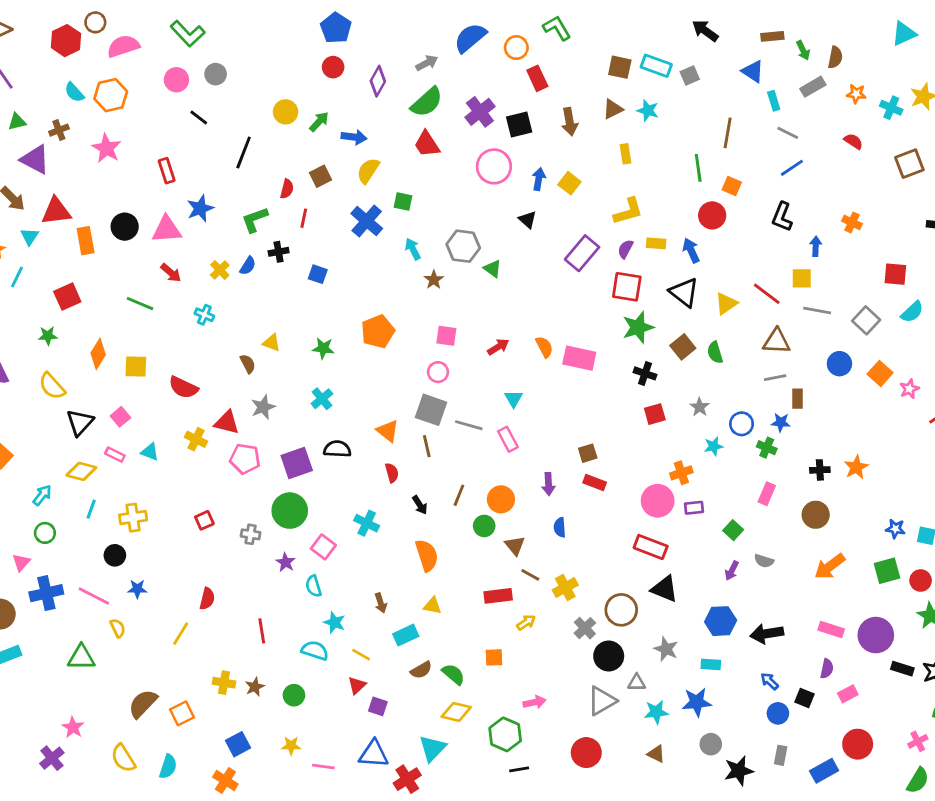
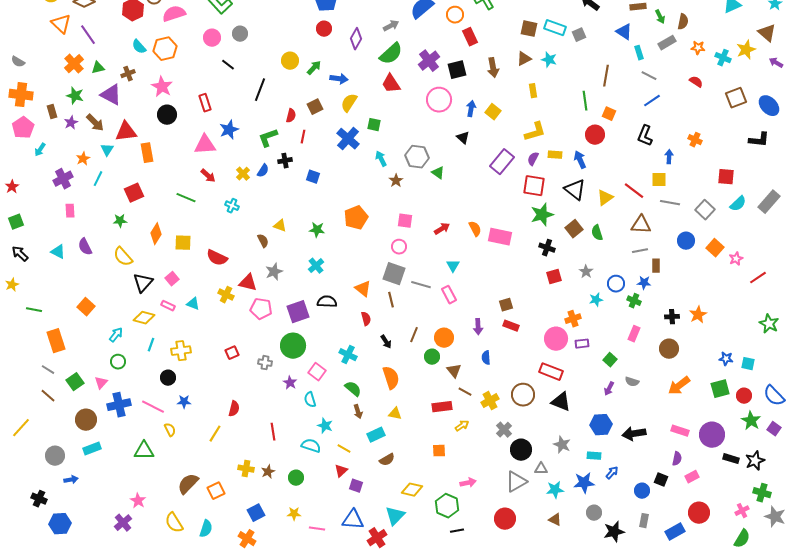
black circle: (125, 227) -> (167, 115), moved
brown circle: (621, 610) -> (523, 395), moved
green semicircle: (453, 674) -> (353, 389), moved
blue arrow: (770, 681) -> (612, 473), moved, turned 88

